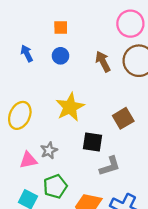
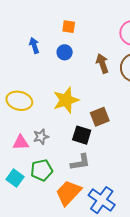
yellow ellipse: (20, 115) -> (19, 101), turned 70
brown square: (123, 118) -> (100, 117), moved
gray L-shape: (110, 166) -> (80, 162), moved

